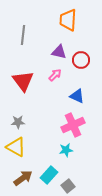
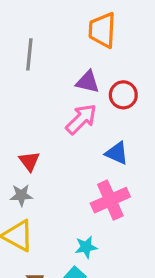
pink arrow: (55, 75) -> (81, 119), size x1.5
red triangle: (23, 81) -> (29, 161), moved, size x0.6
cyan star: (66, 150) -> (86, 247), moved

